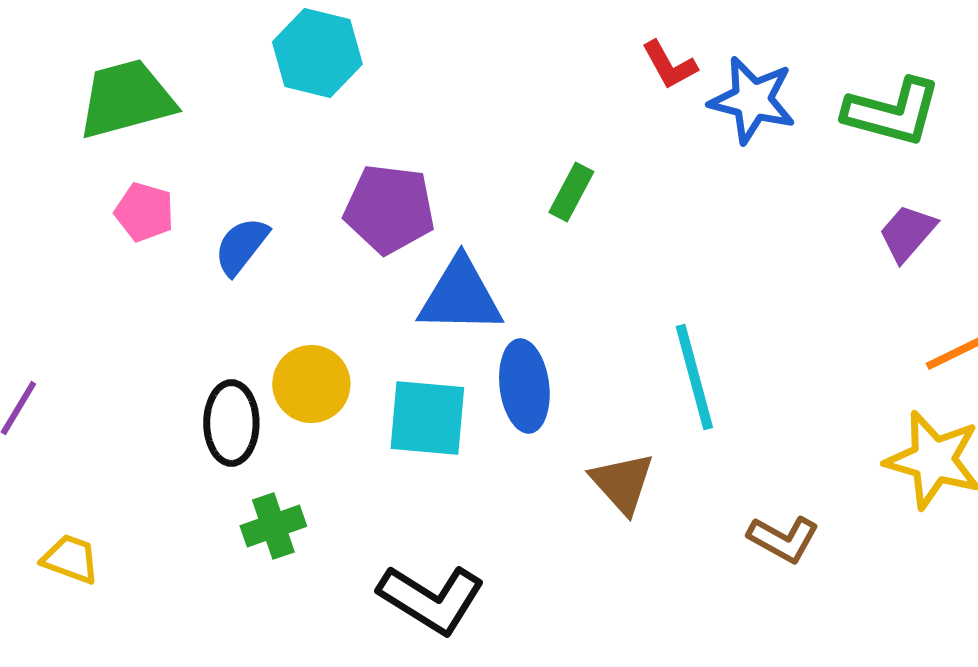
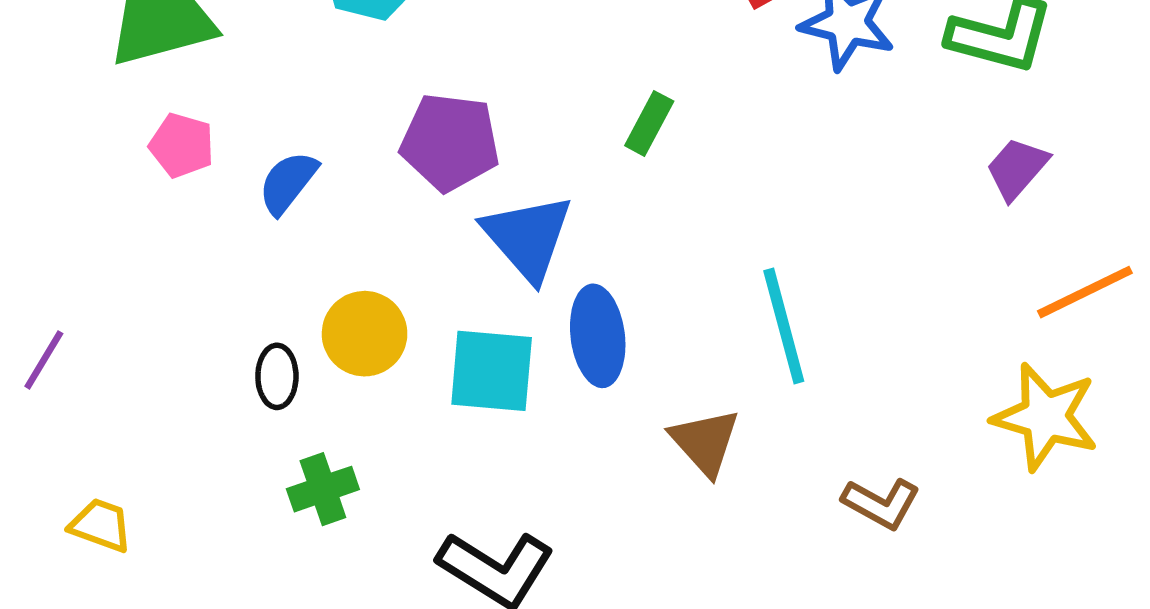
blue triangle: (460, 296) -> (528, 237), turned 48
black ellipse: (231, 423) -> (277, 376), size x0.7

